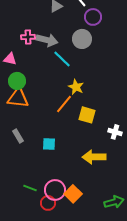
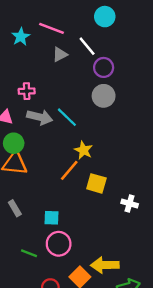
gray circle: (82, 39) -> (104, 96), moved
gray arrow: (47, 40) -> (40, 117), moved
yellow arrow: (94, 157) -> (105, 265), moved
green line: (30, 188) -> (29, 253), moved
pink circle: (55, 190) -> (59, 244), moved

